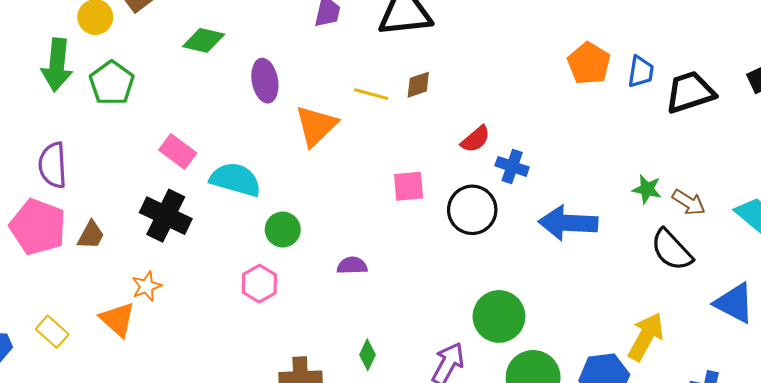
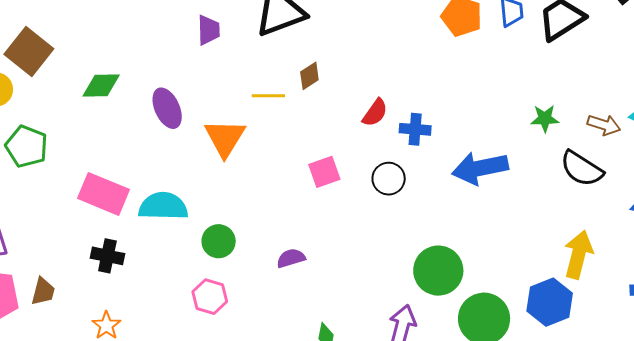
pink rectangle: (178, 151) -> (103, 194), size x1.4
brown arrow: (689, 202) -> (604, 125), moved
black circle: (472, 210) -> (389, 179), size x0.7
black cross: (166, 216) -> (107, 256), size x0.7

